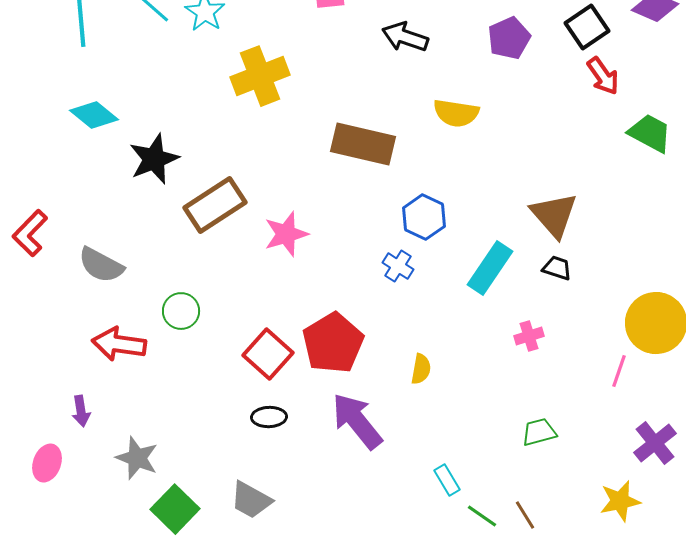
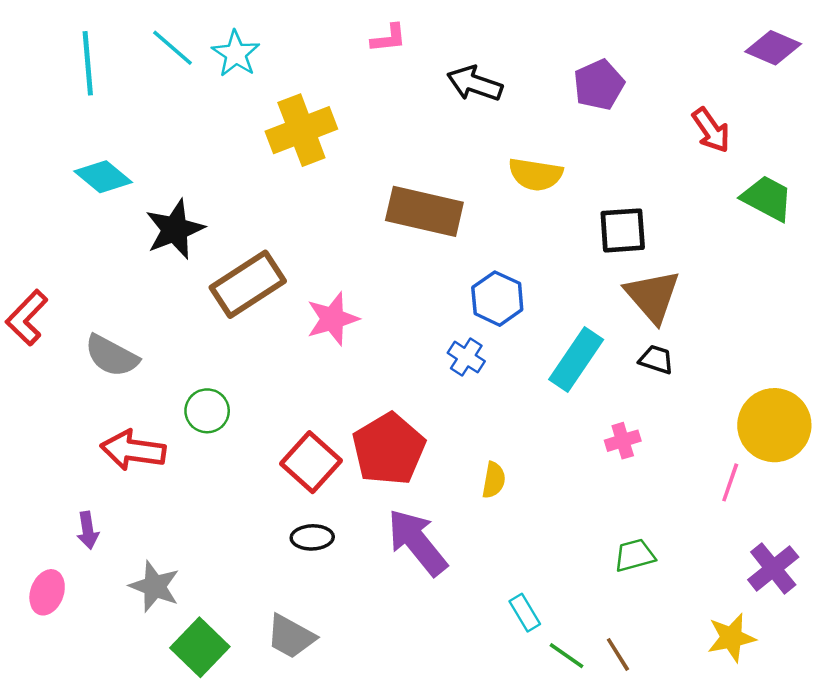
black square: (587, 27) -> (623, 230), moved, turned 30

